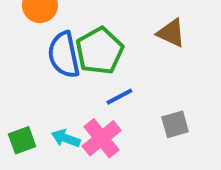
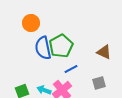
brown triangle: (171, 33) -> (104, 52), moved

